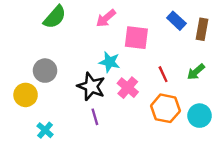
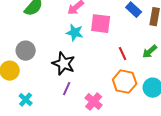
cyan star: (110, 62) -> (75, 33), moved
pink cross: (128, 88) -> (94, 102), moved
purple line: (95, 117) -> (67, 89), turned 40

